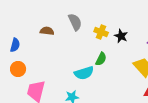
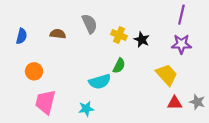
blue semicircle: (15, 45) -> (22, 36), moved
orange circle: (18, 69) -> (34, 71), moved

